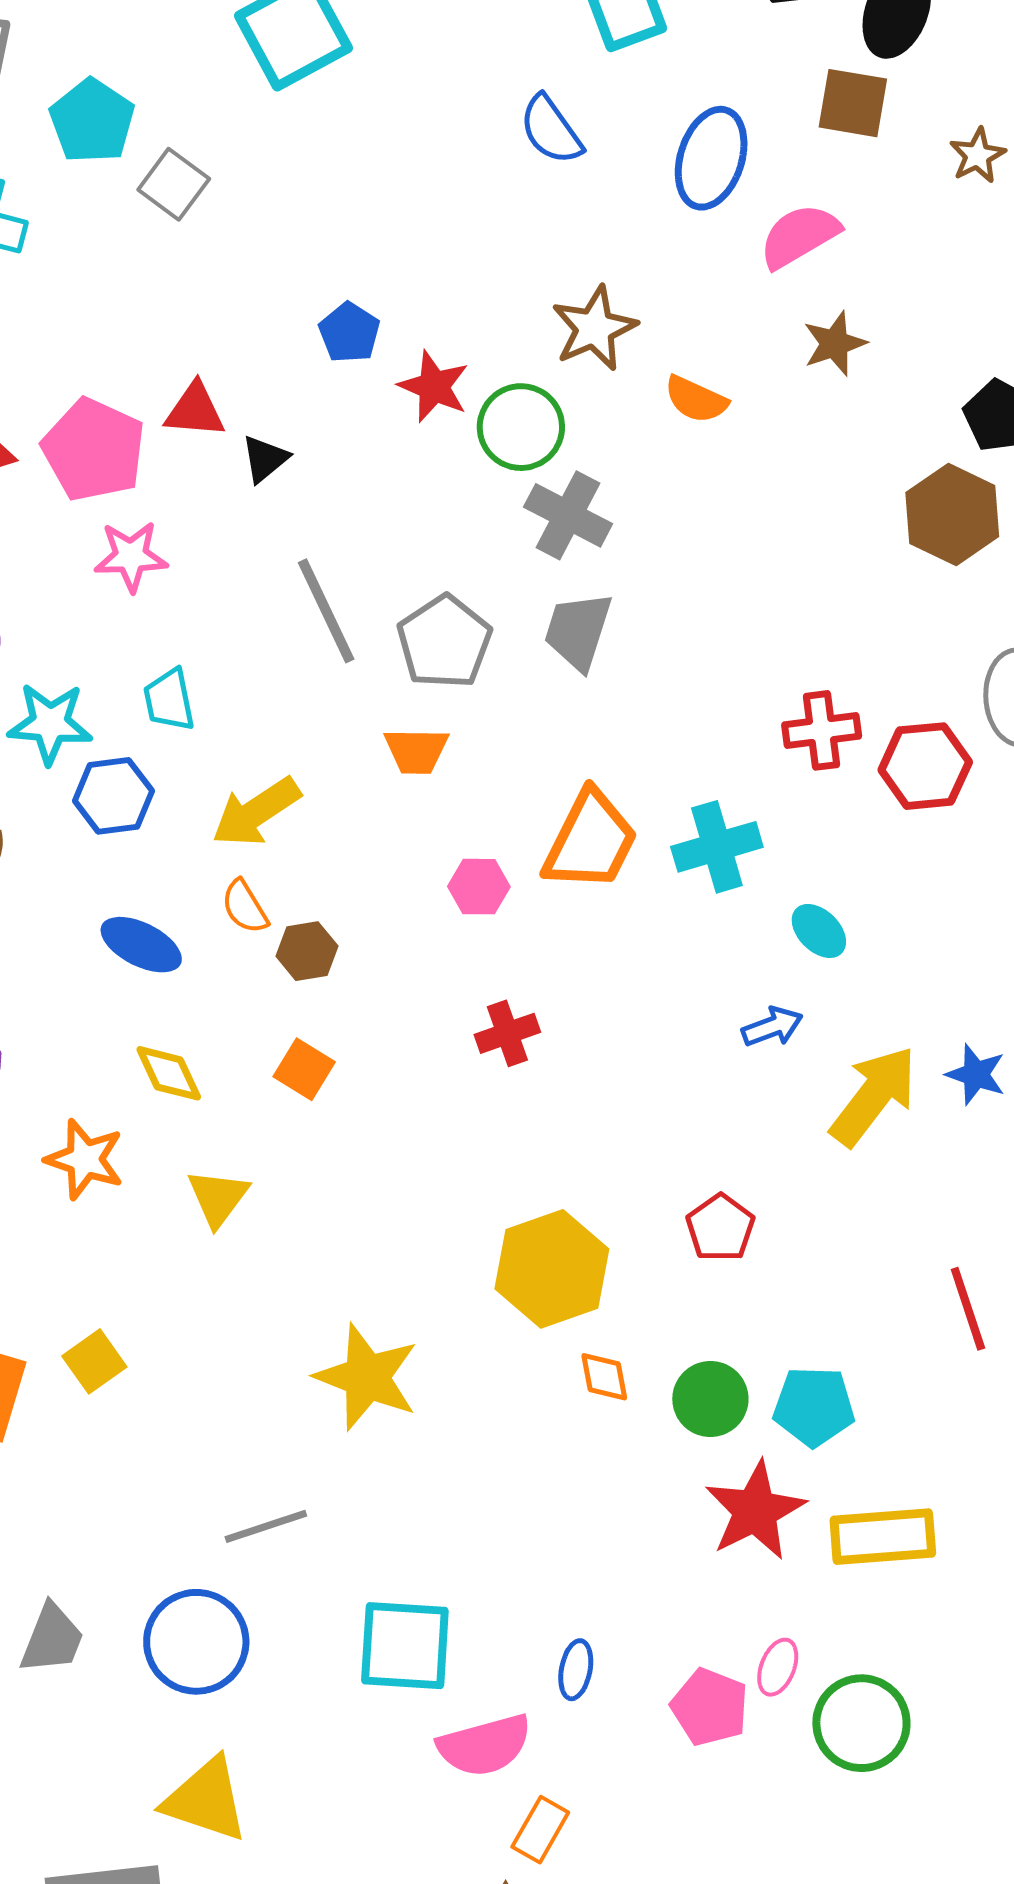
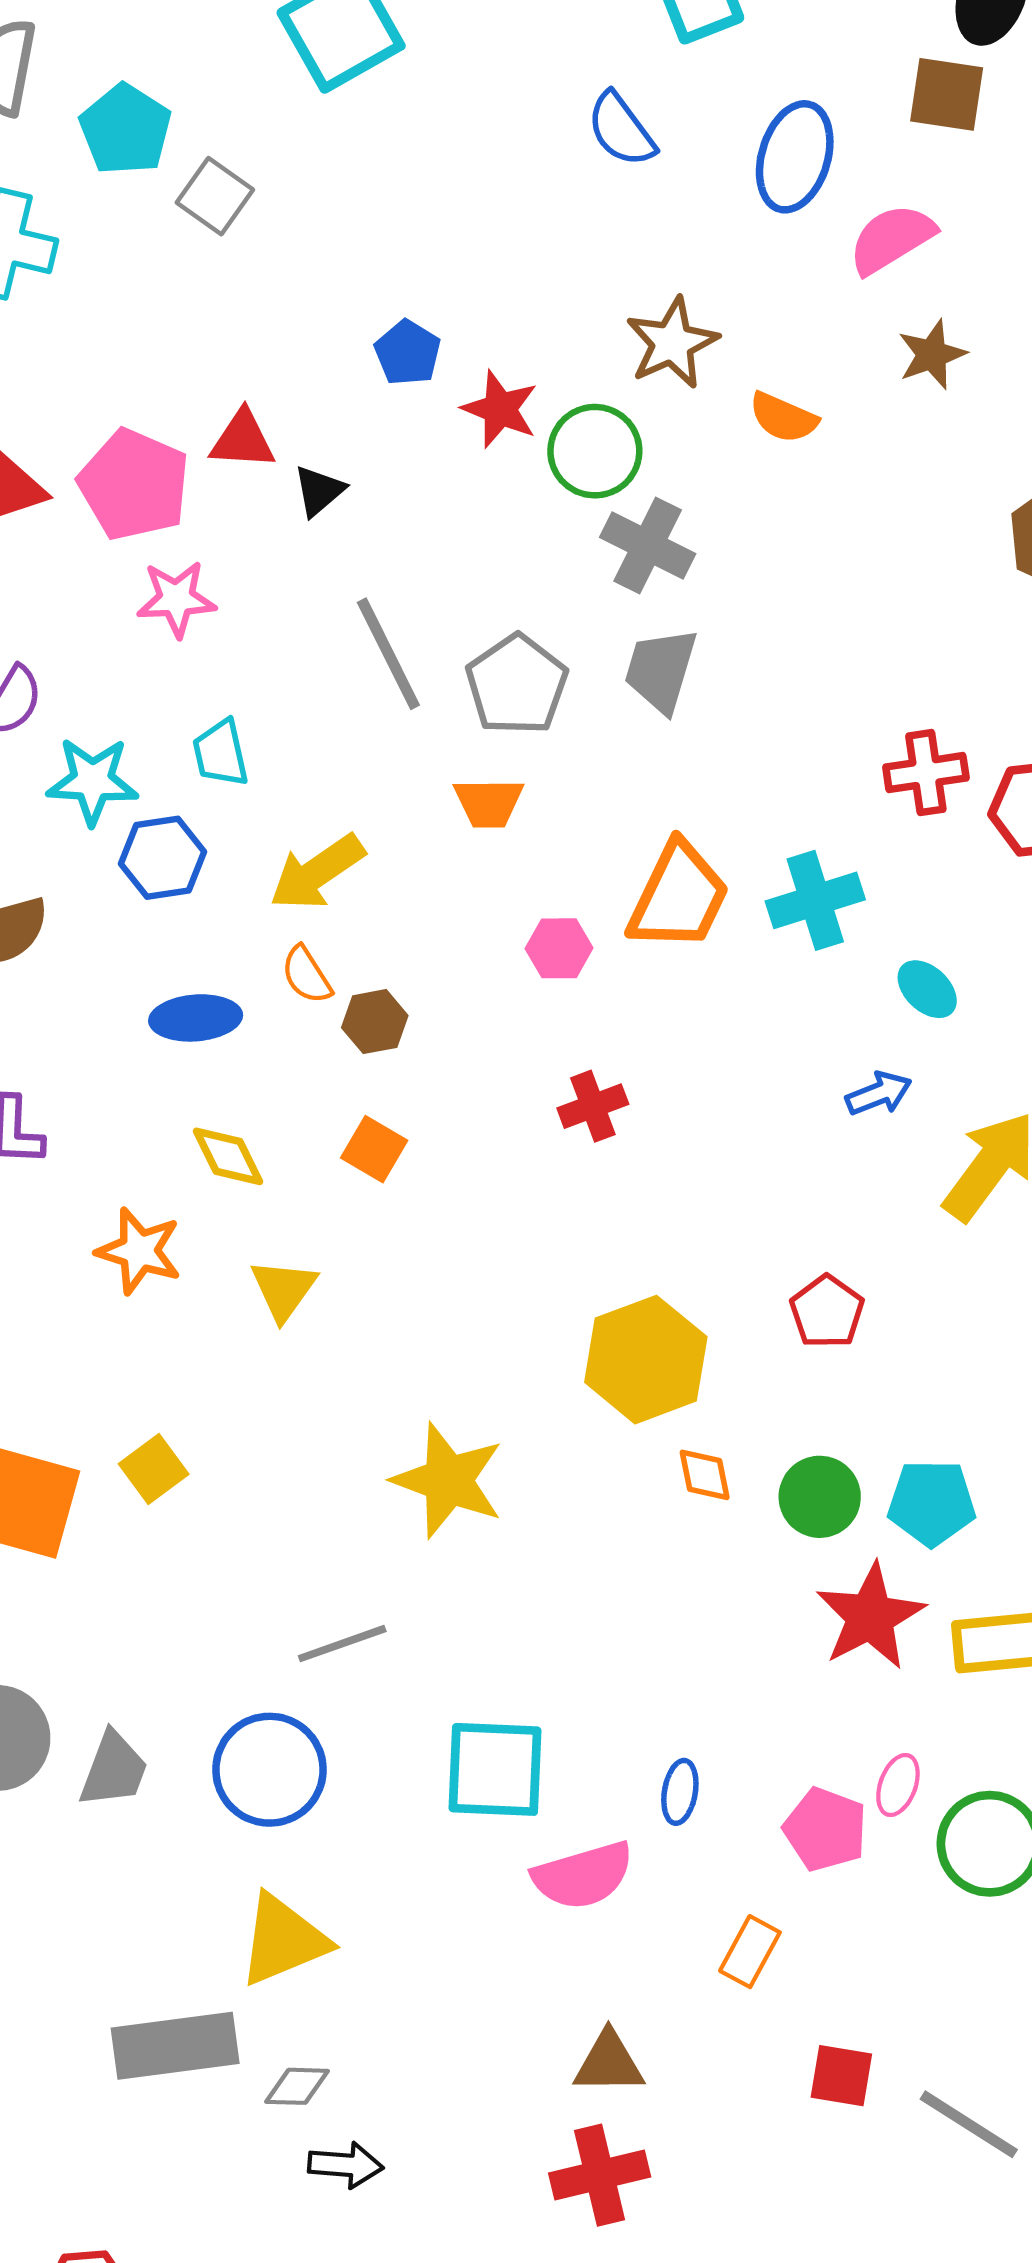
blue ellipse: (141, 945) -> (196, 1018), turned -30
yellow triangle: (206, 1800) -> (283, 1940), turned -40
orange rectangle: (540, 1830) -> (750, 1952), moved

